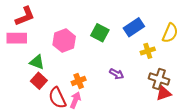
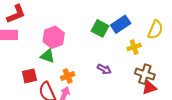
green square: (100, 33) -> (100, 28), moved
green triangle: (37, 62) -> (47, 56), moved
red square: (39, 81) -> (29, 76), turned 35

